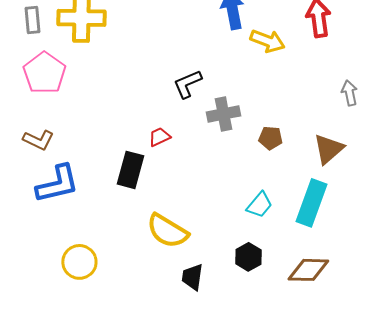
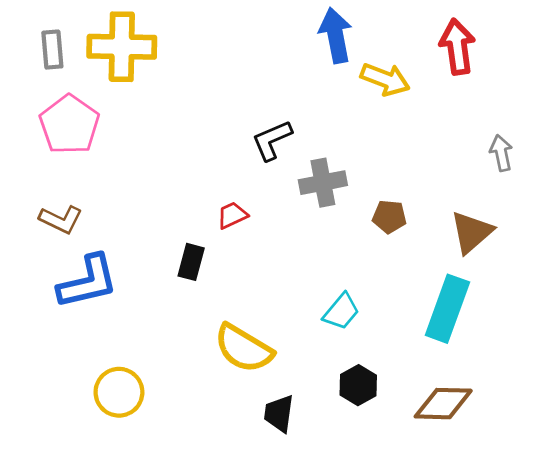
black rectangle: (130, 170) -> (191, 262), size x0.7
cyan trapezoid: (259, 205) -> (341, 312), moved

